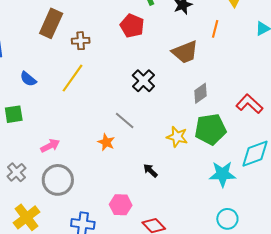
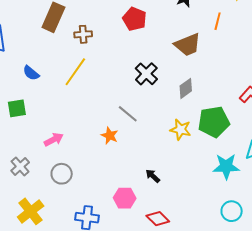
gray diamond: (201, 93) -> (186, 88), moved
black arrow: (150, 171) -> (153, 176), moved
gray circle: (58, 180) -> (62, 174), size x0.7

